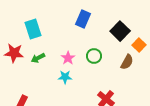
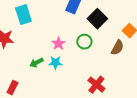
black square: (120, 31) -> (97, 19), moved
green arrow: (38, 58) -> (36, 63), moved

